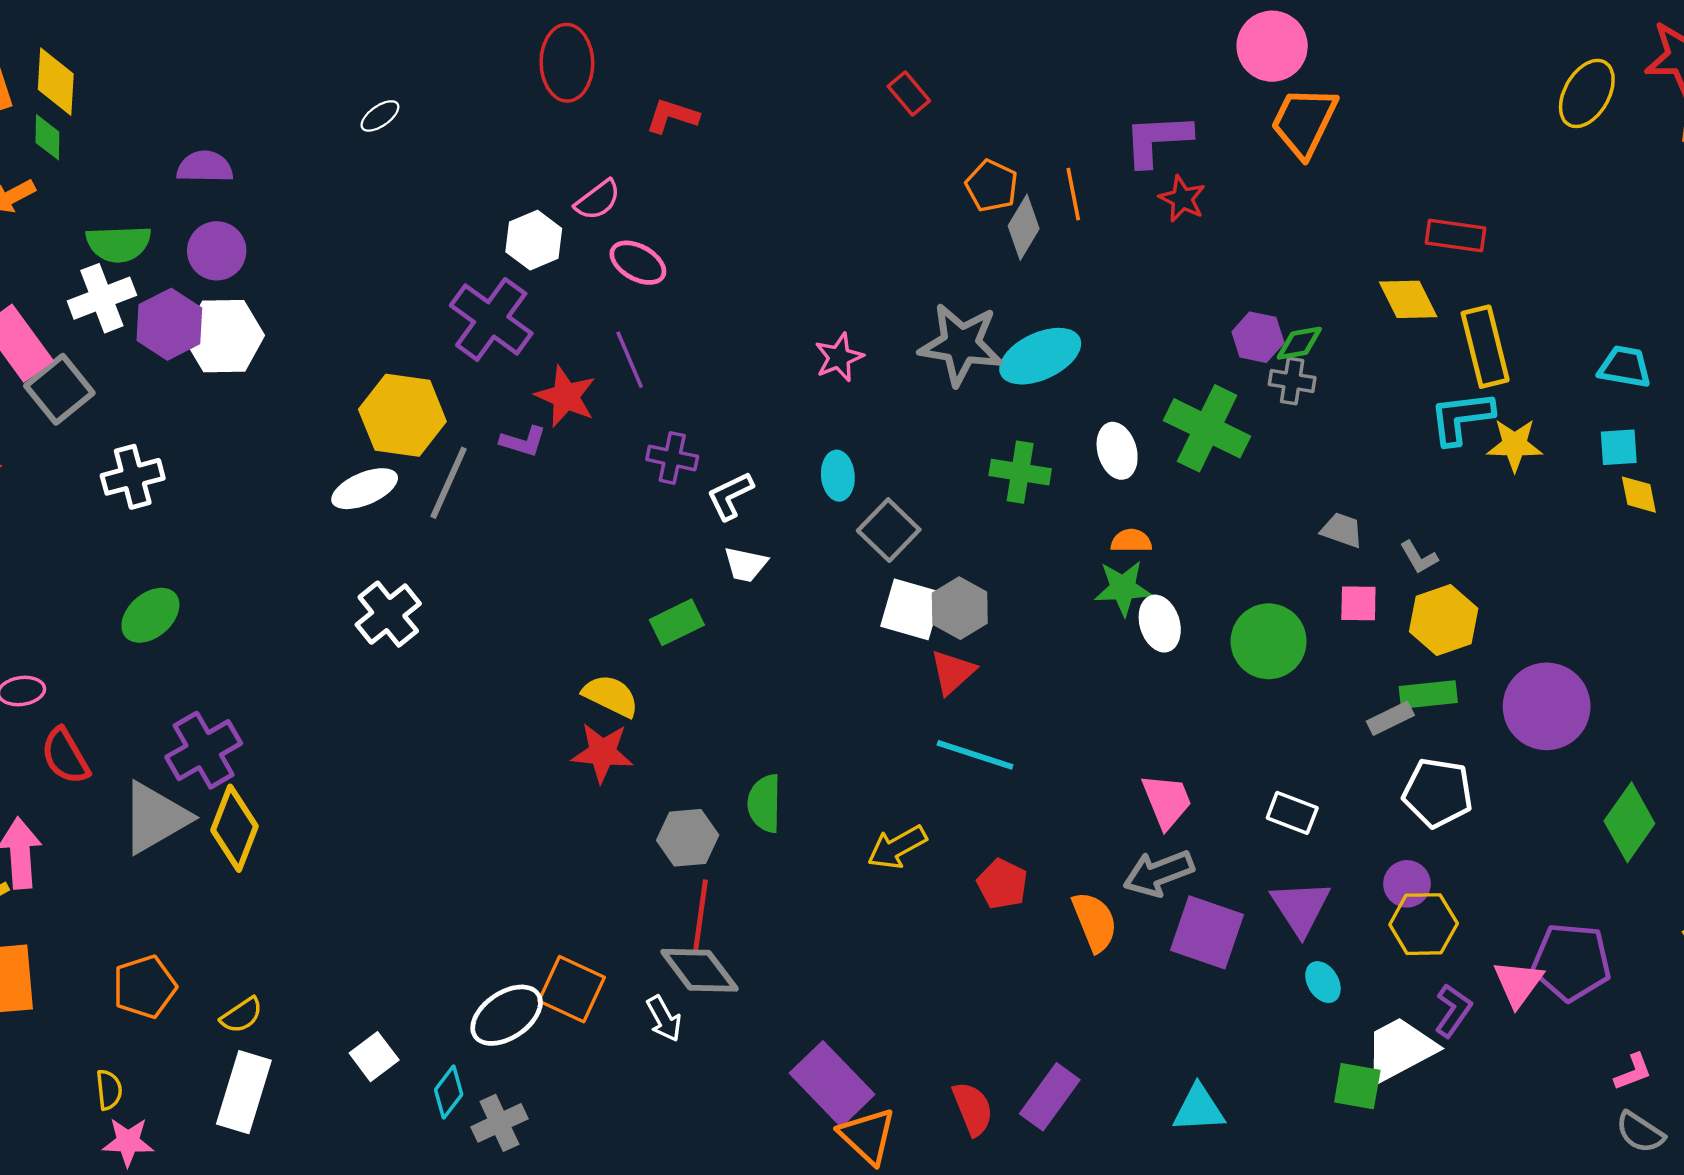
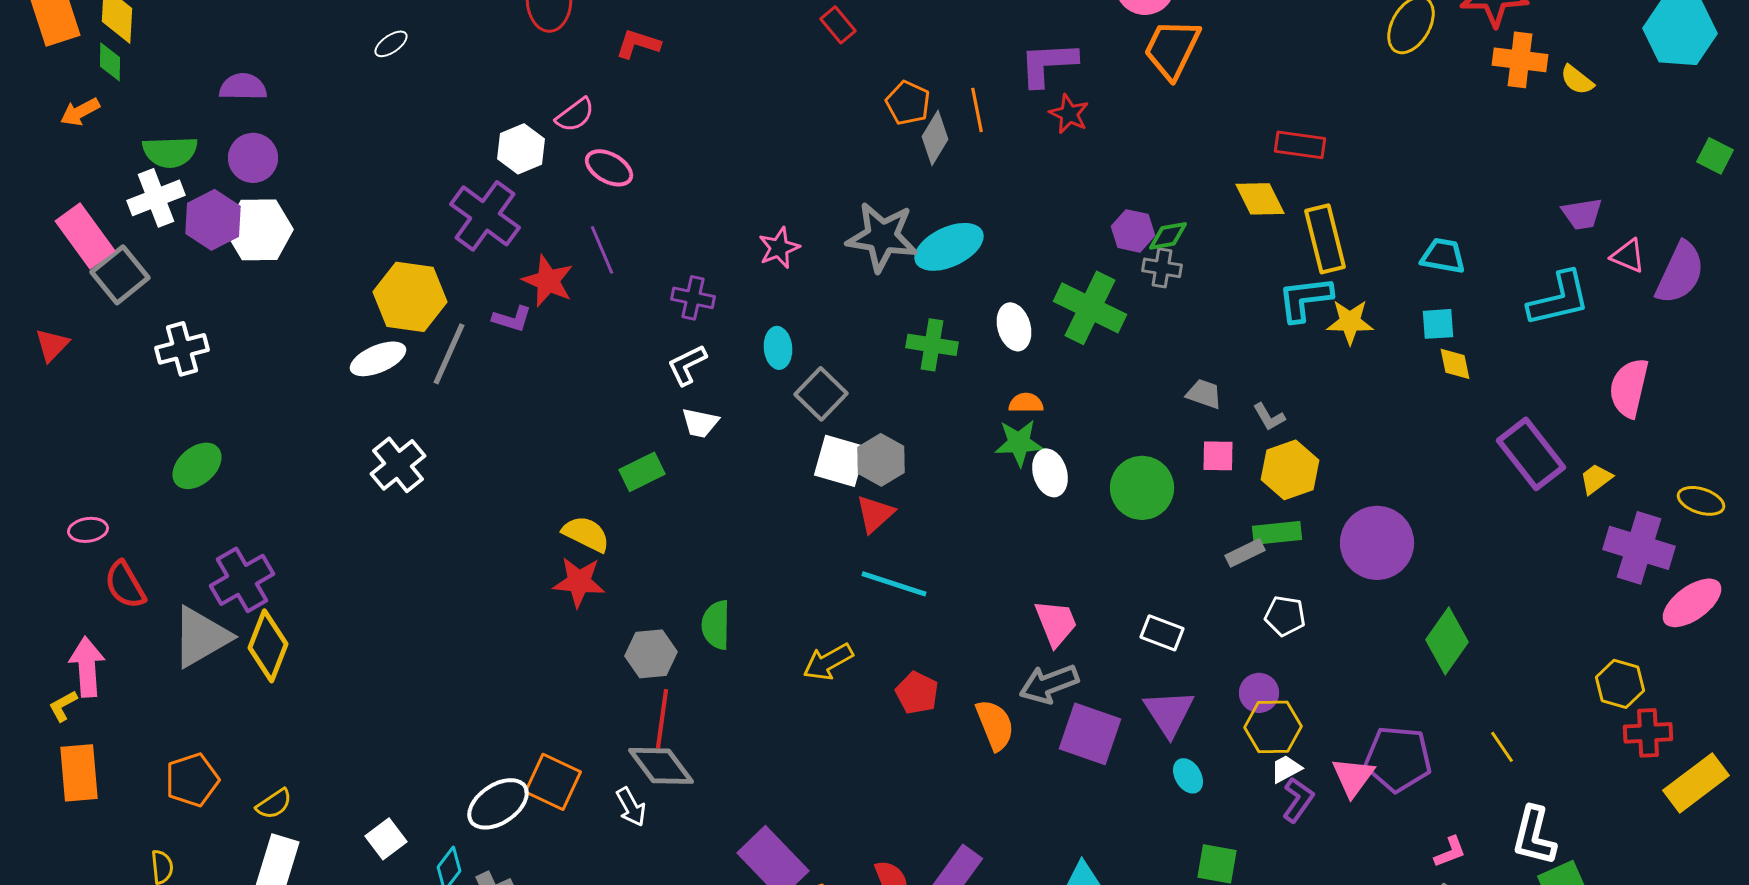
purple cross: (672, 458) -> (693, 298), moved
white pentagon: (1438, 793) -> (1285, 616), size x0.7
white trapezoid: (1400, 1050) -> (1286, 769), moved, size x0.5

